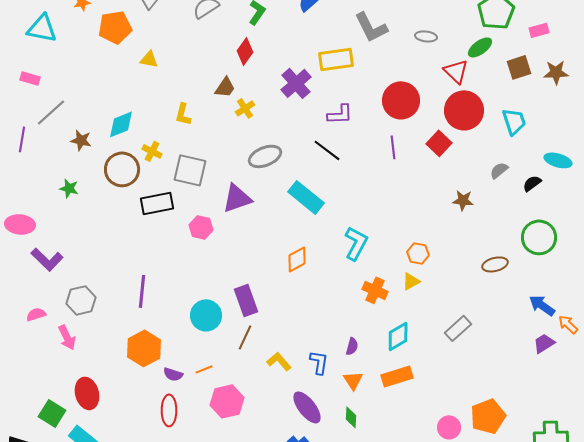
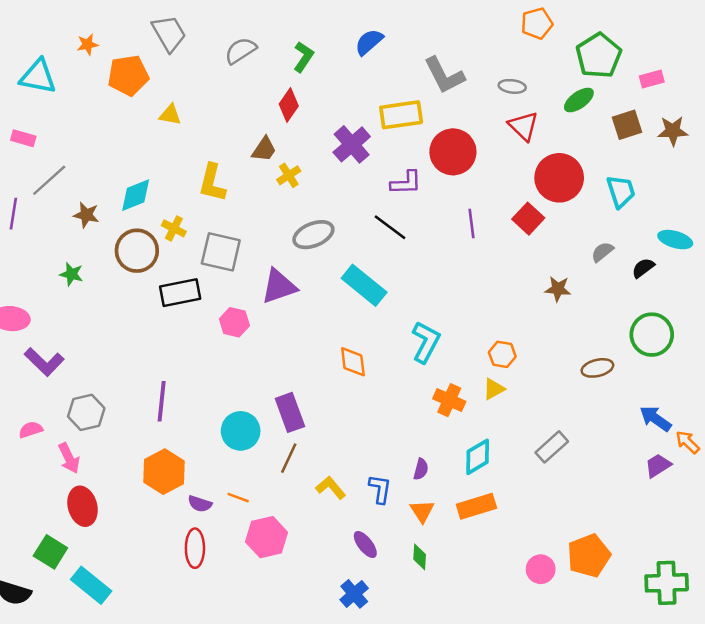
red triangle: (456, 71) -> (523, 126), moved
red circle: (401, 100) -> (453, 152), moved
yellow L-shape: (183, 114) -> (212, 183), size x1.4
orange diamond: (297, 259) -> (353, 362), turned -68
orange line: (204, 369) -> (238, 498), turned 42
red ellipse: (87, 393) -> (83, 506), moved
purple ellipse: (307, 407) -> (365, 545), size x0.7

